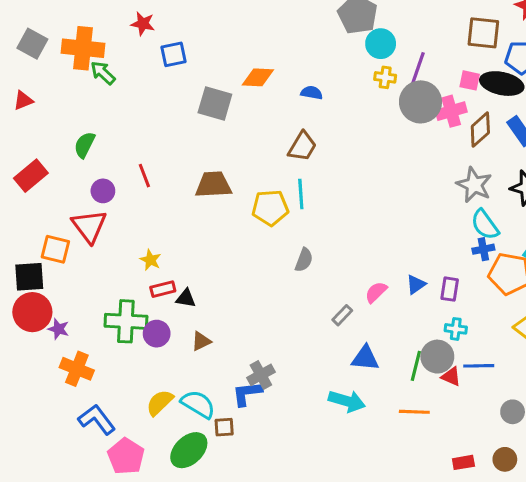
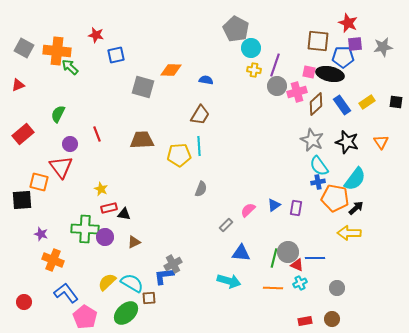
gray circle: (420, 102) -> (277, 86), size x0.7
red circle: (32, 312) -> (24, 302), moved, size x0.6
cyan cross: (456, 329) -> (300, 283), moved, turned -32

